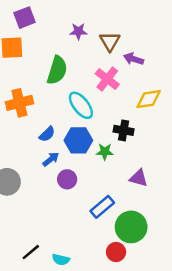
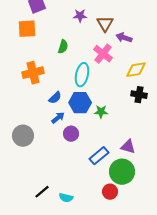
green semicircle: (57, 70) -> (63, 47), size x0.6
cyan ellipse: (81, 105) -> (82, 75), turned 50
black cross: (124, 130) -> (139, 95), moved
purple triangle: (139, 178) -> (128, 147), moved

